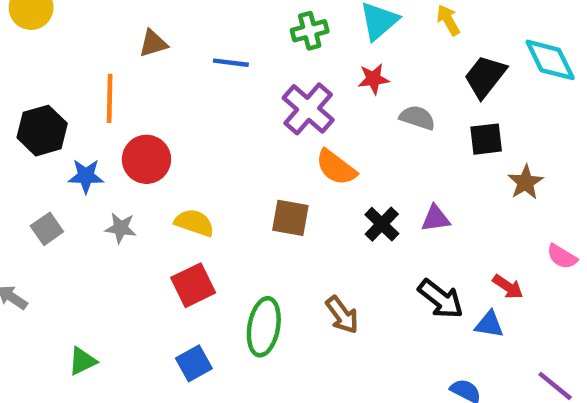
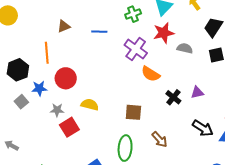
red star: (373, 79) -> (164, 33), size x1.5
brown square: (290, 218) -> (133, 112), moved
gray square: (47, 229) -> (21, 102), moved
red square: (193, 285) -> (69, 127), moved

